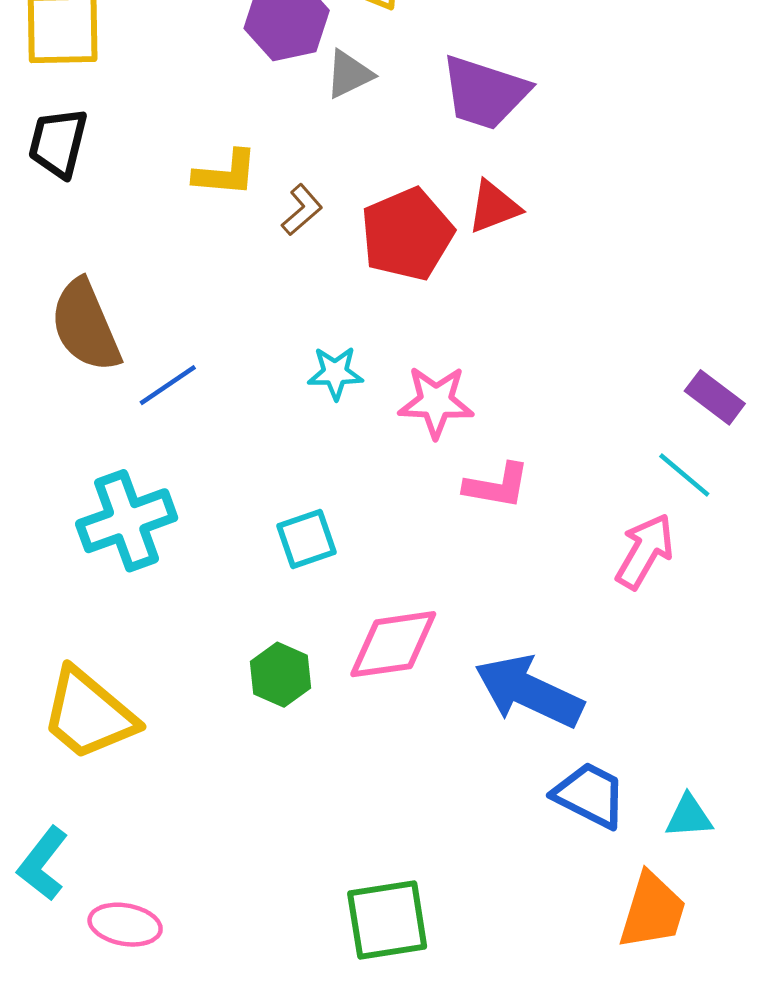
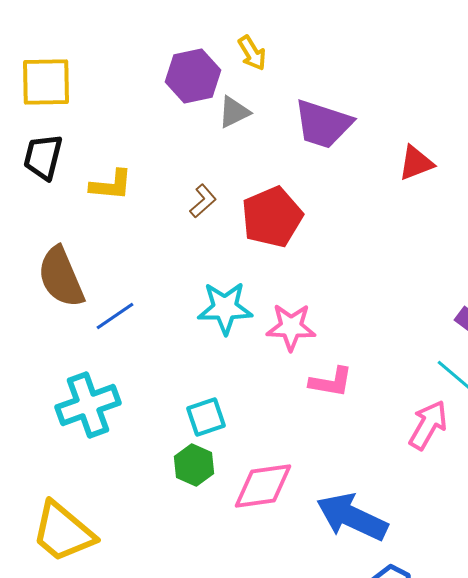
yellow L-shape: (226, 173) -> (111, 185), moved
red triangle: (494, 207) -> (416, 163), moved
cyan star: (335, 373) -> (225, 308), size x1.5
green hexagon: (281, 675) -> (194, 465), moved

